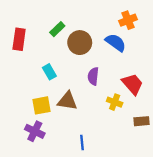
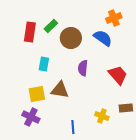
red rectangle: (19, 39) -> (30, 32), moved
cyan rectangle: (49, 72) -> (44, 64), turned 40
yellow cross: (115, 102) -> (102, 116), moved

